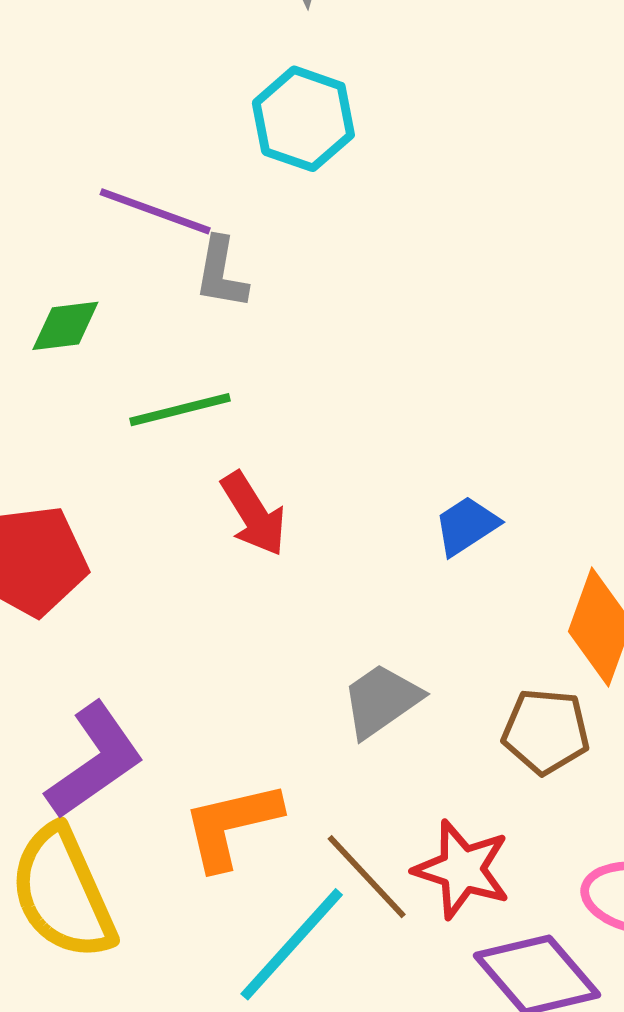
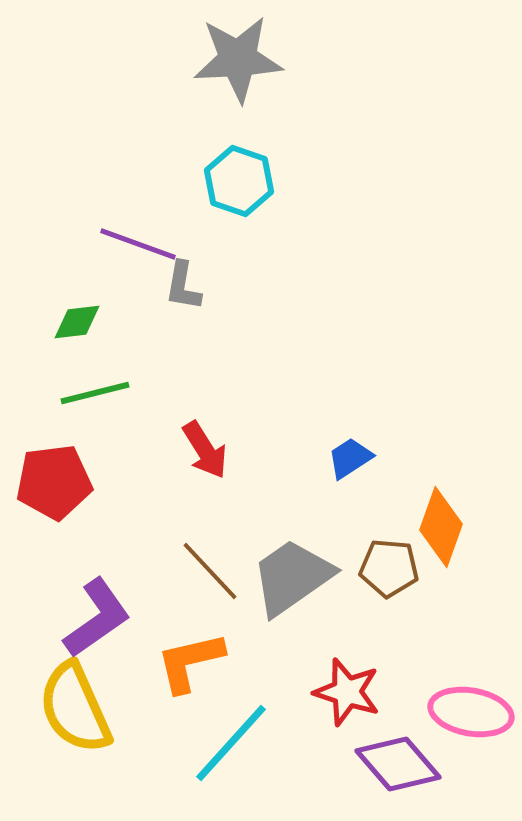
green line: (180, 410) -> (95, 393), moved
gray trapezoid: (381, 700) -> (292, 577), size x1.5
brown pentagon: (546, 731) -> (389, 568), moved
brown line: (367, 877) -> (210, 571), moved

